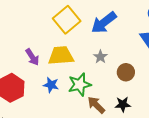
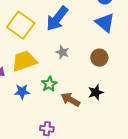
brown circle: (126, 72) -> (99, 58), moved
green star: (80, 85) -> (49, 84), size x0.7

